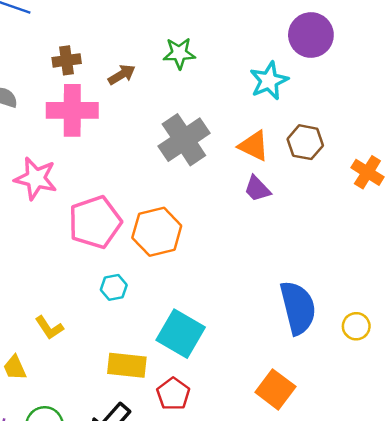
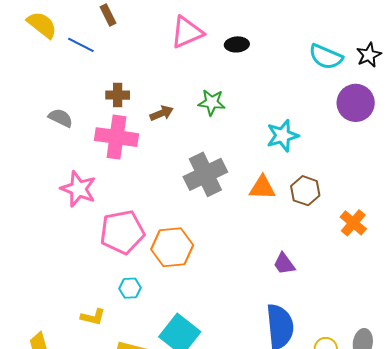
purple circle: (311, 35) -> (356, 103), moved
orange triangle: (254, 146) -> (262, 188), turned -32
purple trapezoid: (257, 189) -> (284, 264), moved
yellow L-shape: (49, 328) -> (93, 317), moved, turned -50

